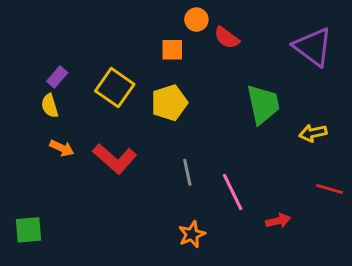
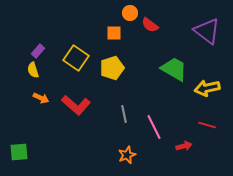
green trapezoid: (263, 104) -> (174, 69), turned -48
yellow arrow: (313, 133) -> (207, 88), size x1.4
red line: (330, 189) -> (207, 125), moved

